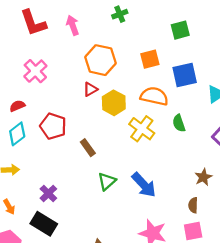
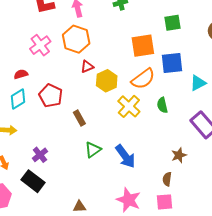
orange square: (150, 59) -> (143, 46), size x1.4
orange hexagon: (100, 60) -> (76, 39), moved
orange semicircle: (154, 96) -> (143, 79), turned 125

